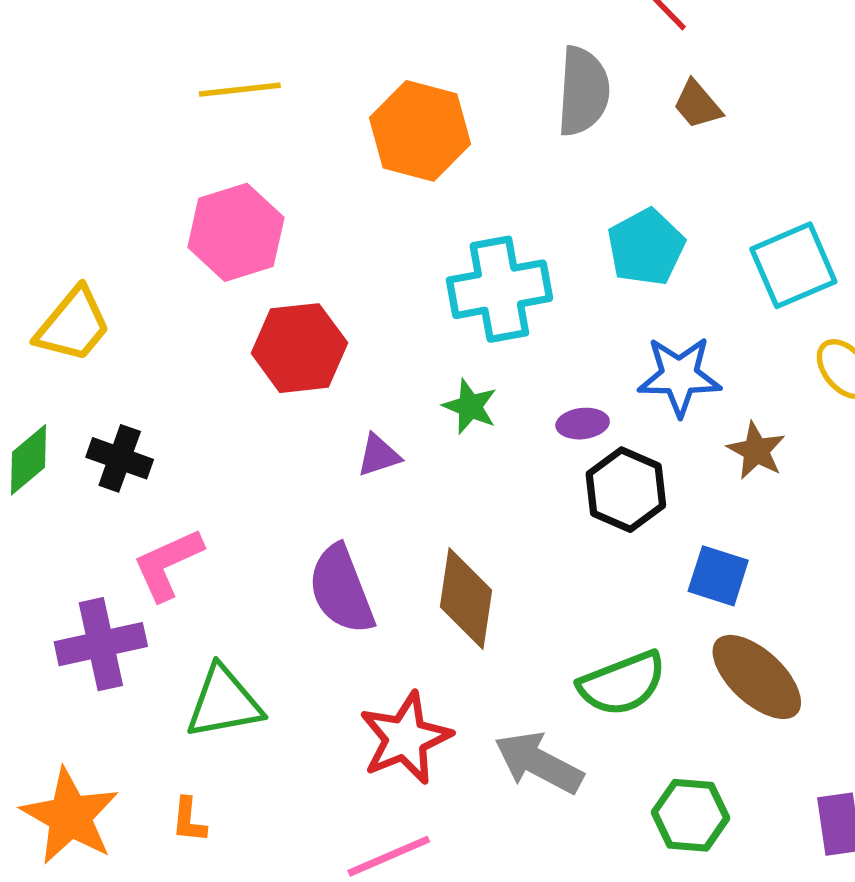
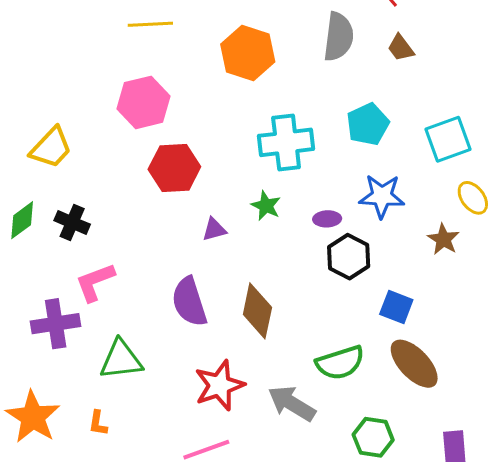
brown star: (756, 451) -> (443, 239), moved

